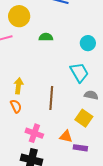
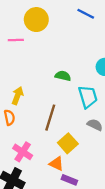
green semicircle: (46, 37) -> (63, 76), moved
yellow square: (84, 118) -> (68, 143), moved

